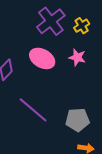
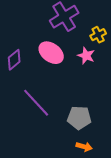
yellow cross: (82, 26) -> (98, 35), moved

